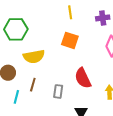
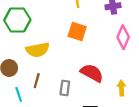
red semicircle: (83, 78) -> (92, 73), turned 145
cyan line: (16, 97) -> (19, 94), turned -32

